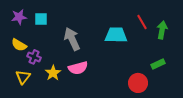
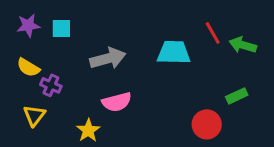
green arrow: (162, 30) -> (243, 45), turned -84
gray arrow: (72, 39) -> (108, 58), turned 100
yellow star: (53, 73) -> (88, 130), moved

